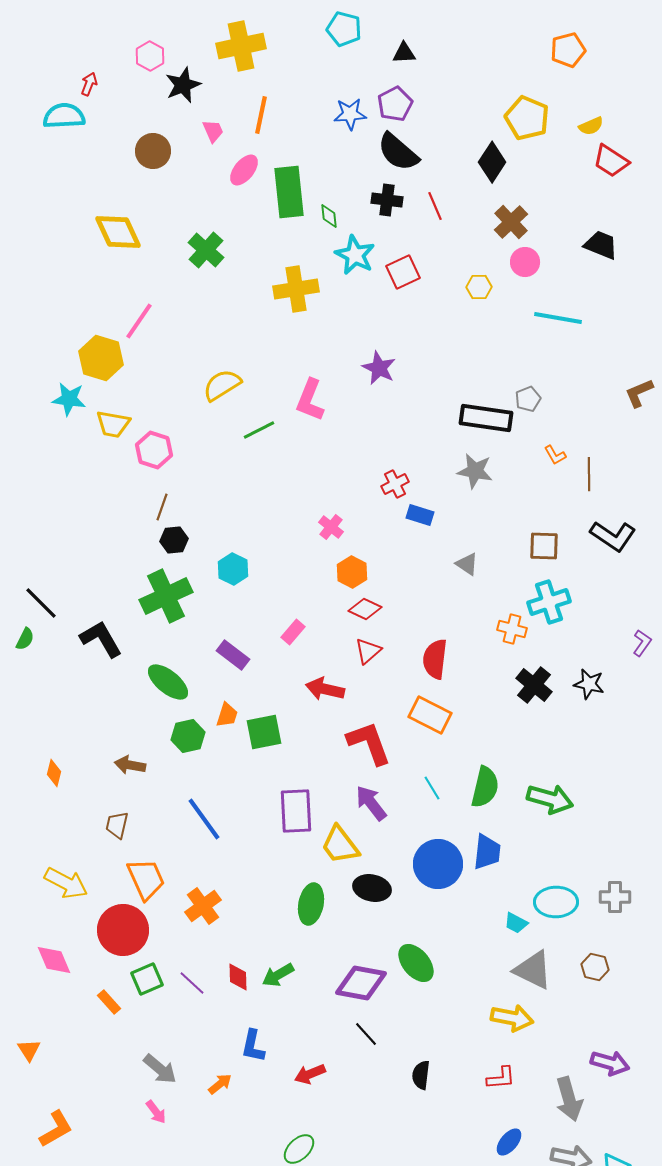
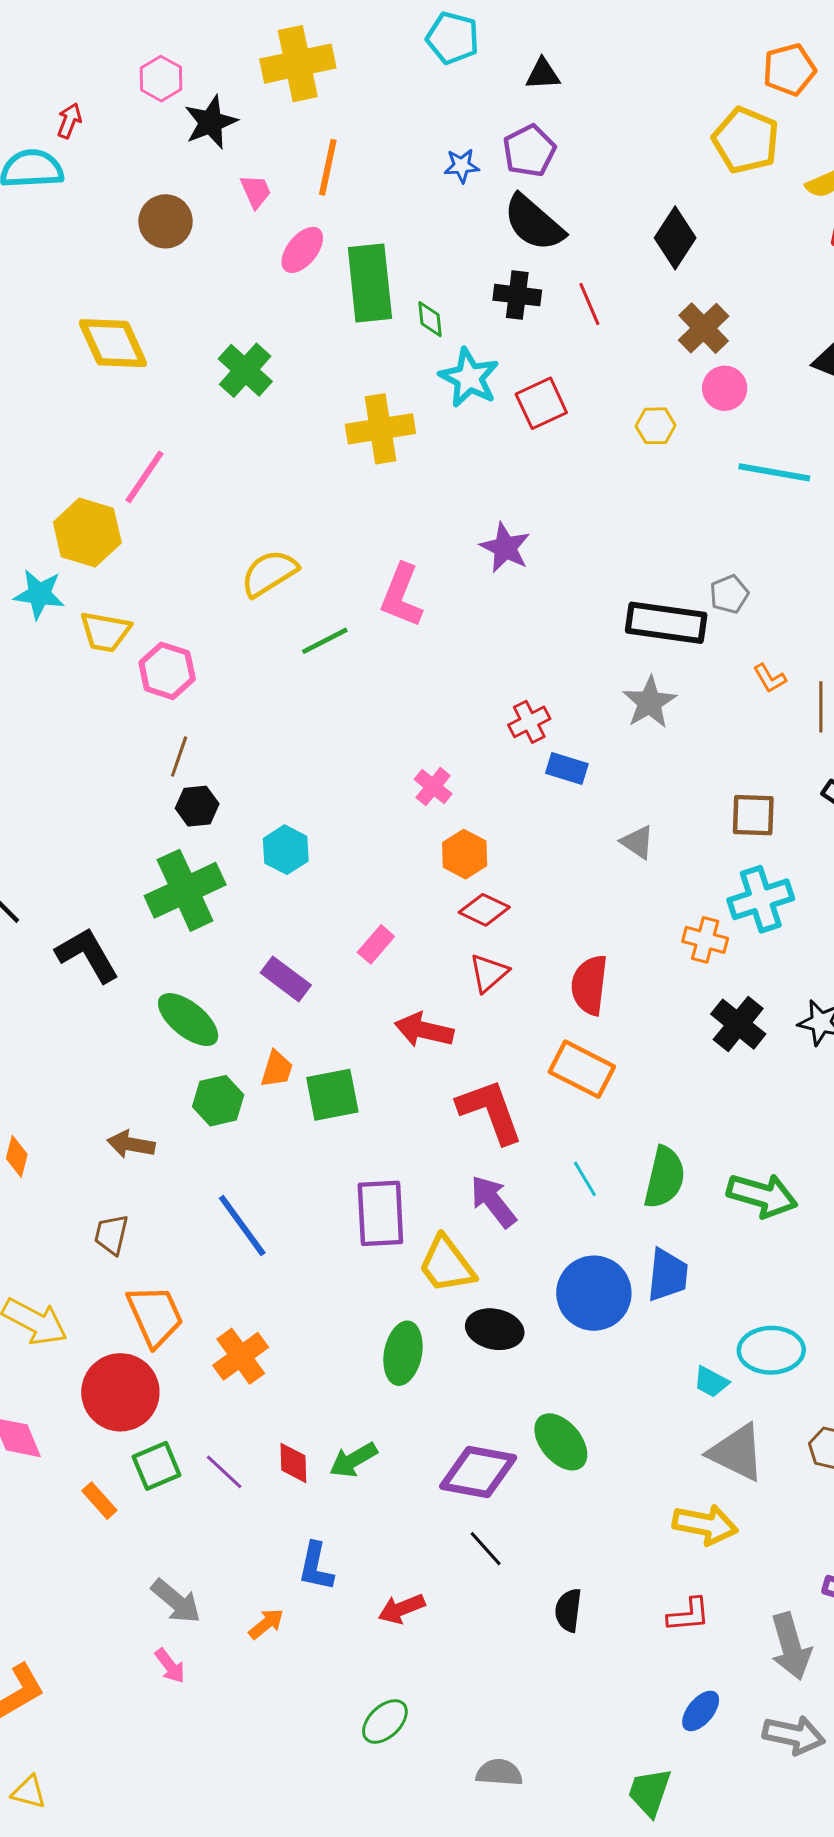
blue star: (350, 114) -> (462, 166), size x0.7
yellow pentagon: (527, 118) -> (746, 140), moved
gray star: (475, 471) -> (650, 702), turned 30

